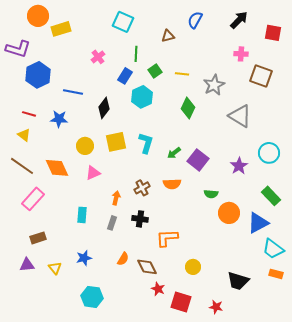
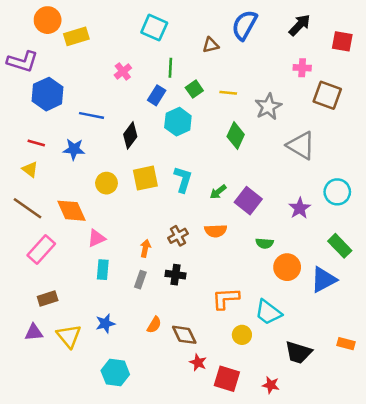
blue semicircle: (195, 20) -> (244, 25), size x1.4
pink triangle: (93, 173) -> (96, 238), moved
orange L-shape: (167, 238) -> (226, 298), moved
cyan trapezoid: (273, 249) -> (268, 312), moved
yellow triangle: (55, 268) -> (69, 336), size x1.5

